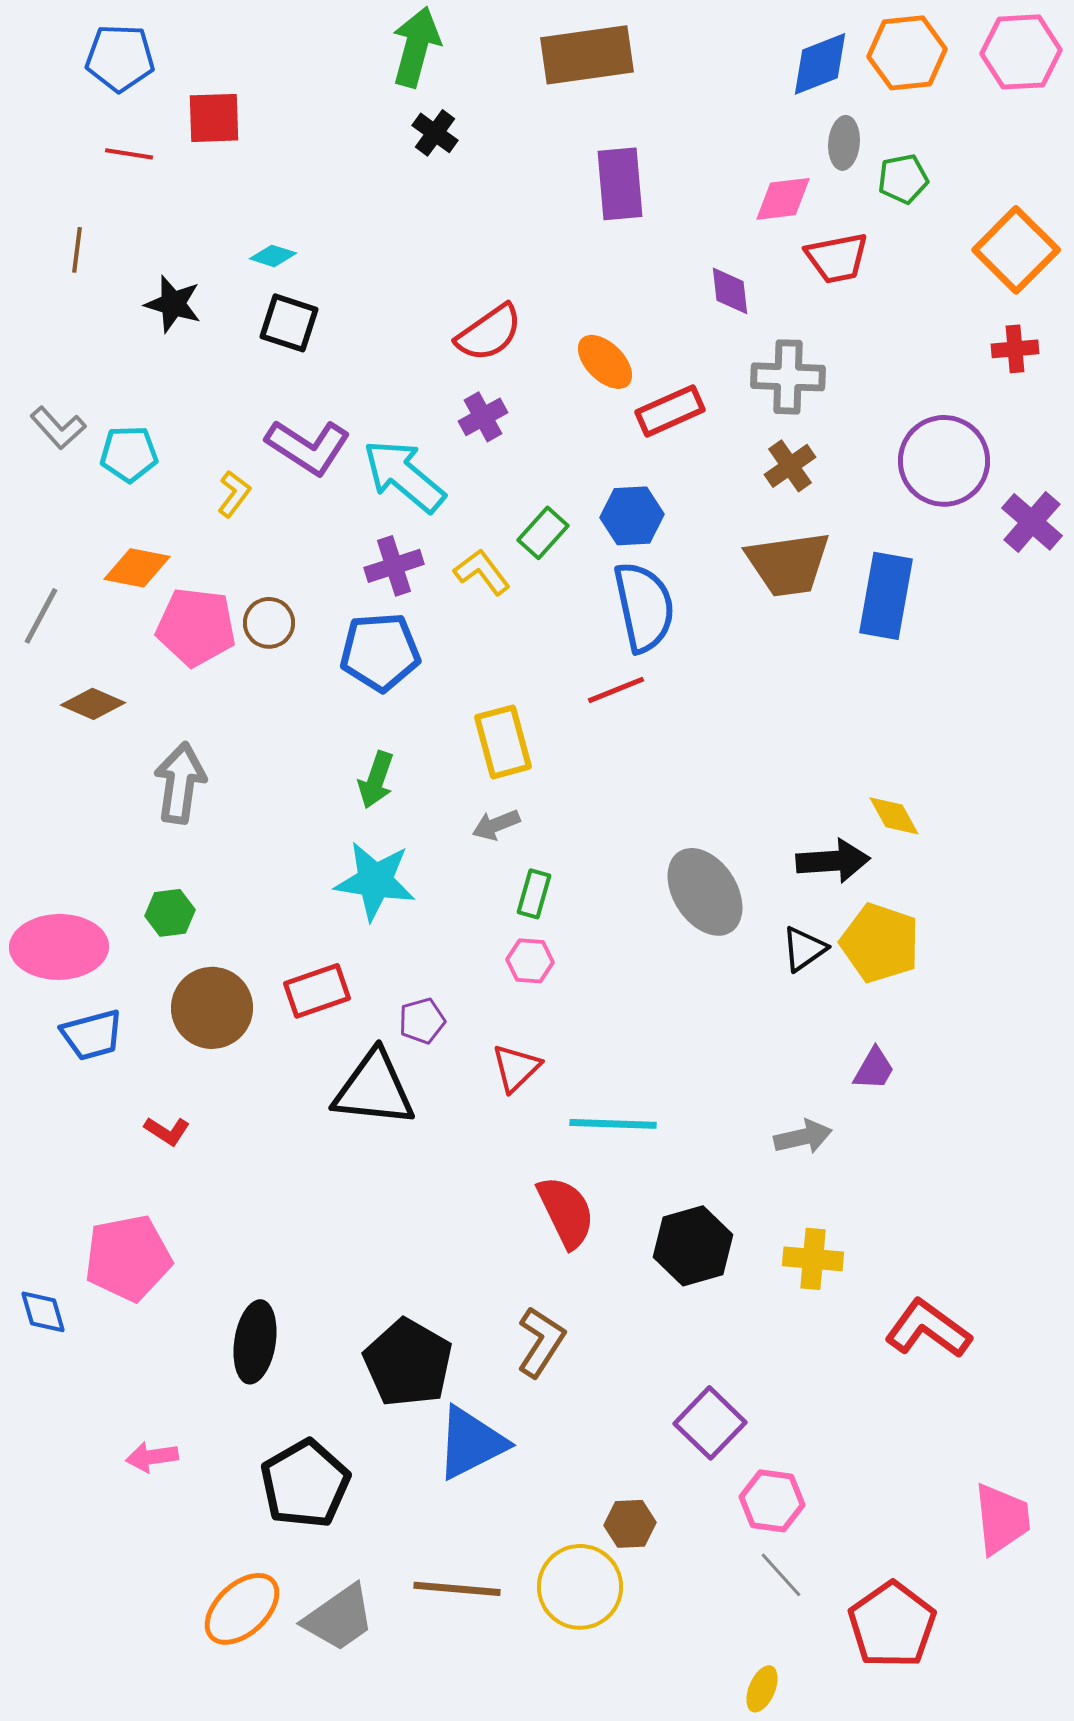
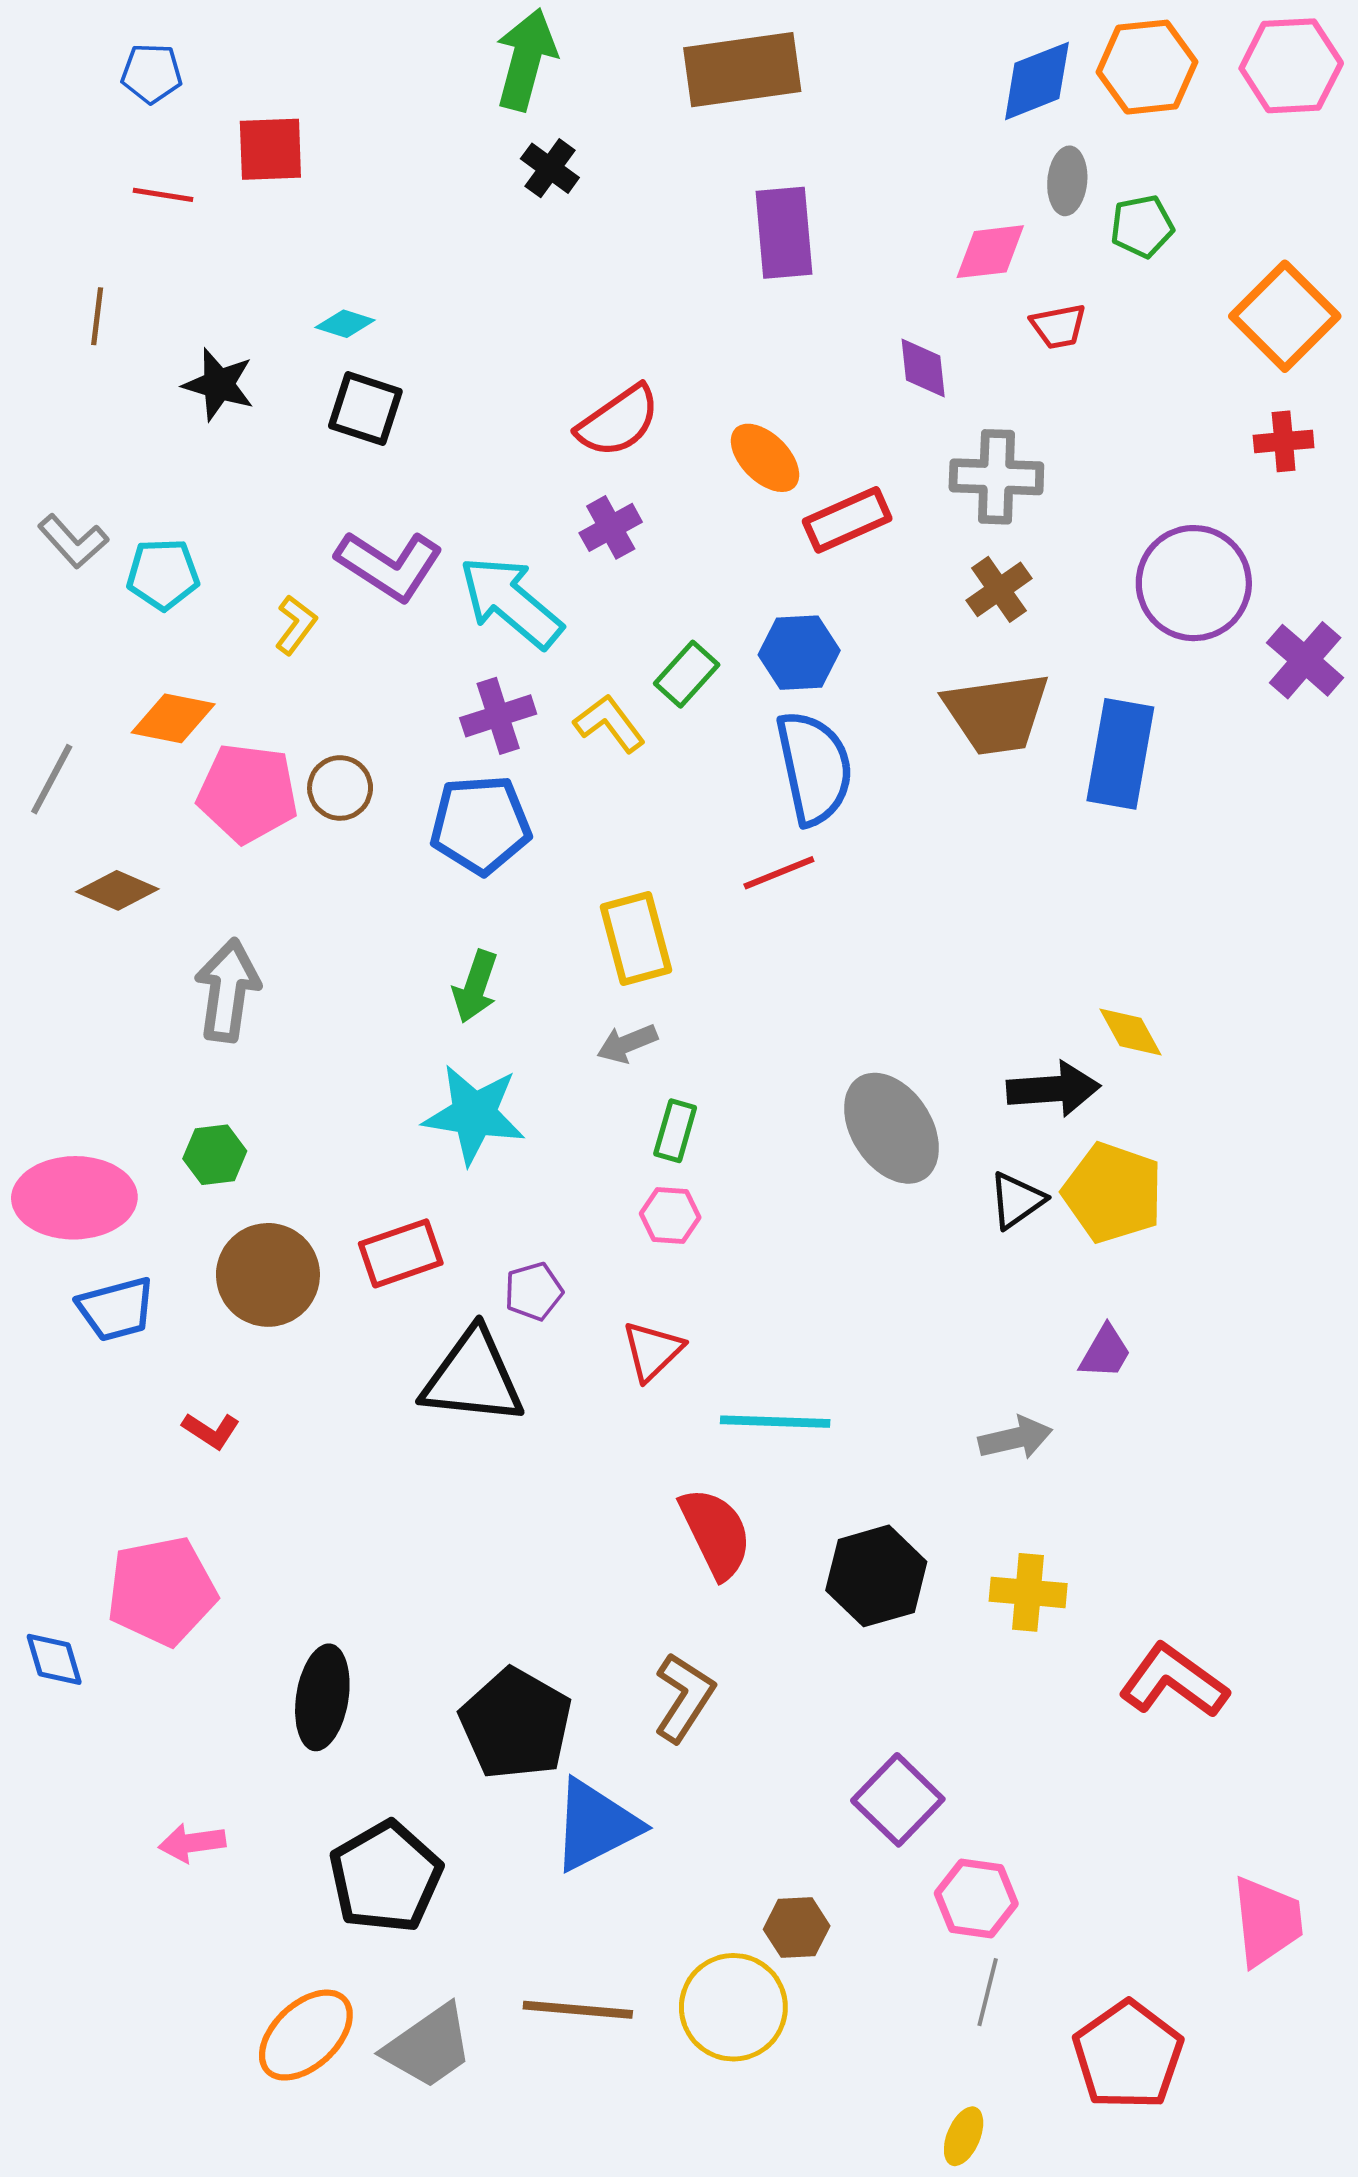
blue pentagon: (120, 58) -> (152, 73), size x0.7
red trapezoid: (837, 258) -> (1058, 326), size x0.7
gray line: (781, 1575) -> (988, 1992), turned 56

